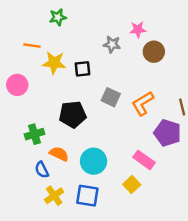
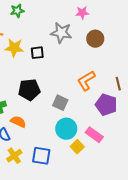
pink star: (138, 30) -> (82, 13), moved
gray star: (112, 44) -> (61, 33), size x1.5
gray square: (111, 97) -> (60, 103), moved
pink rectangle: (144, 160) -> (94, 135), moved
cyan circle: (94, 161) -> (66, 129), moved

